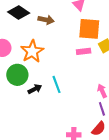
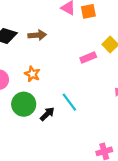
orange square: (89, 29) -> (88, 11), moved, size x0.6
orange star: (32, 51) -> (32, 74), size x0.6

